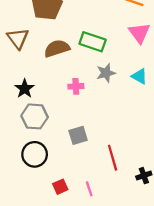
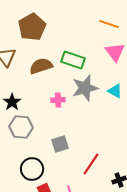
gray star: (106, 73) -> (85, 88), size x1.5
black circle: (35, 154) -> (32, 169), moved
red line: (113, 158) -> (91, 164), turned 50

